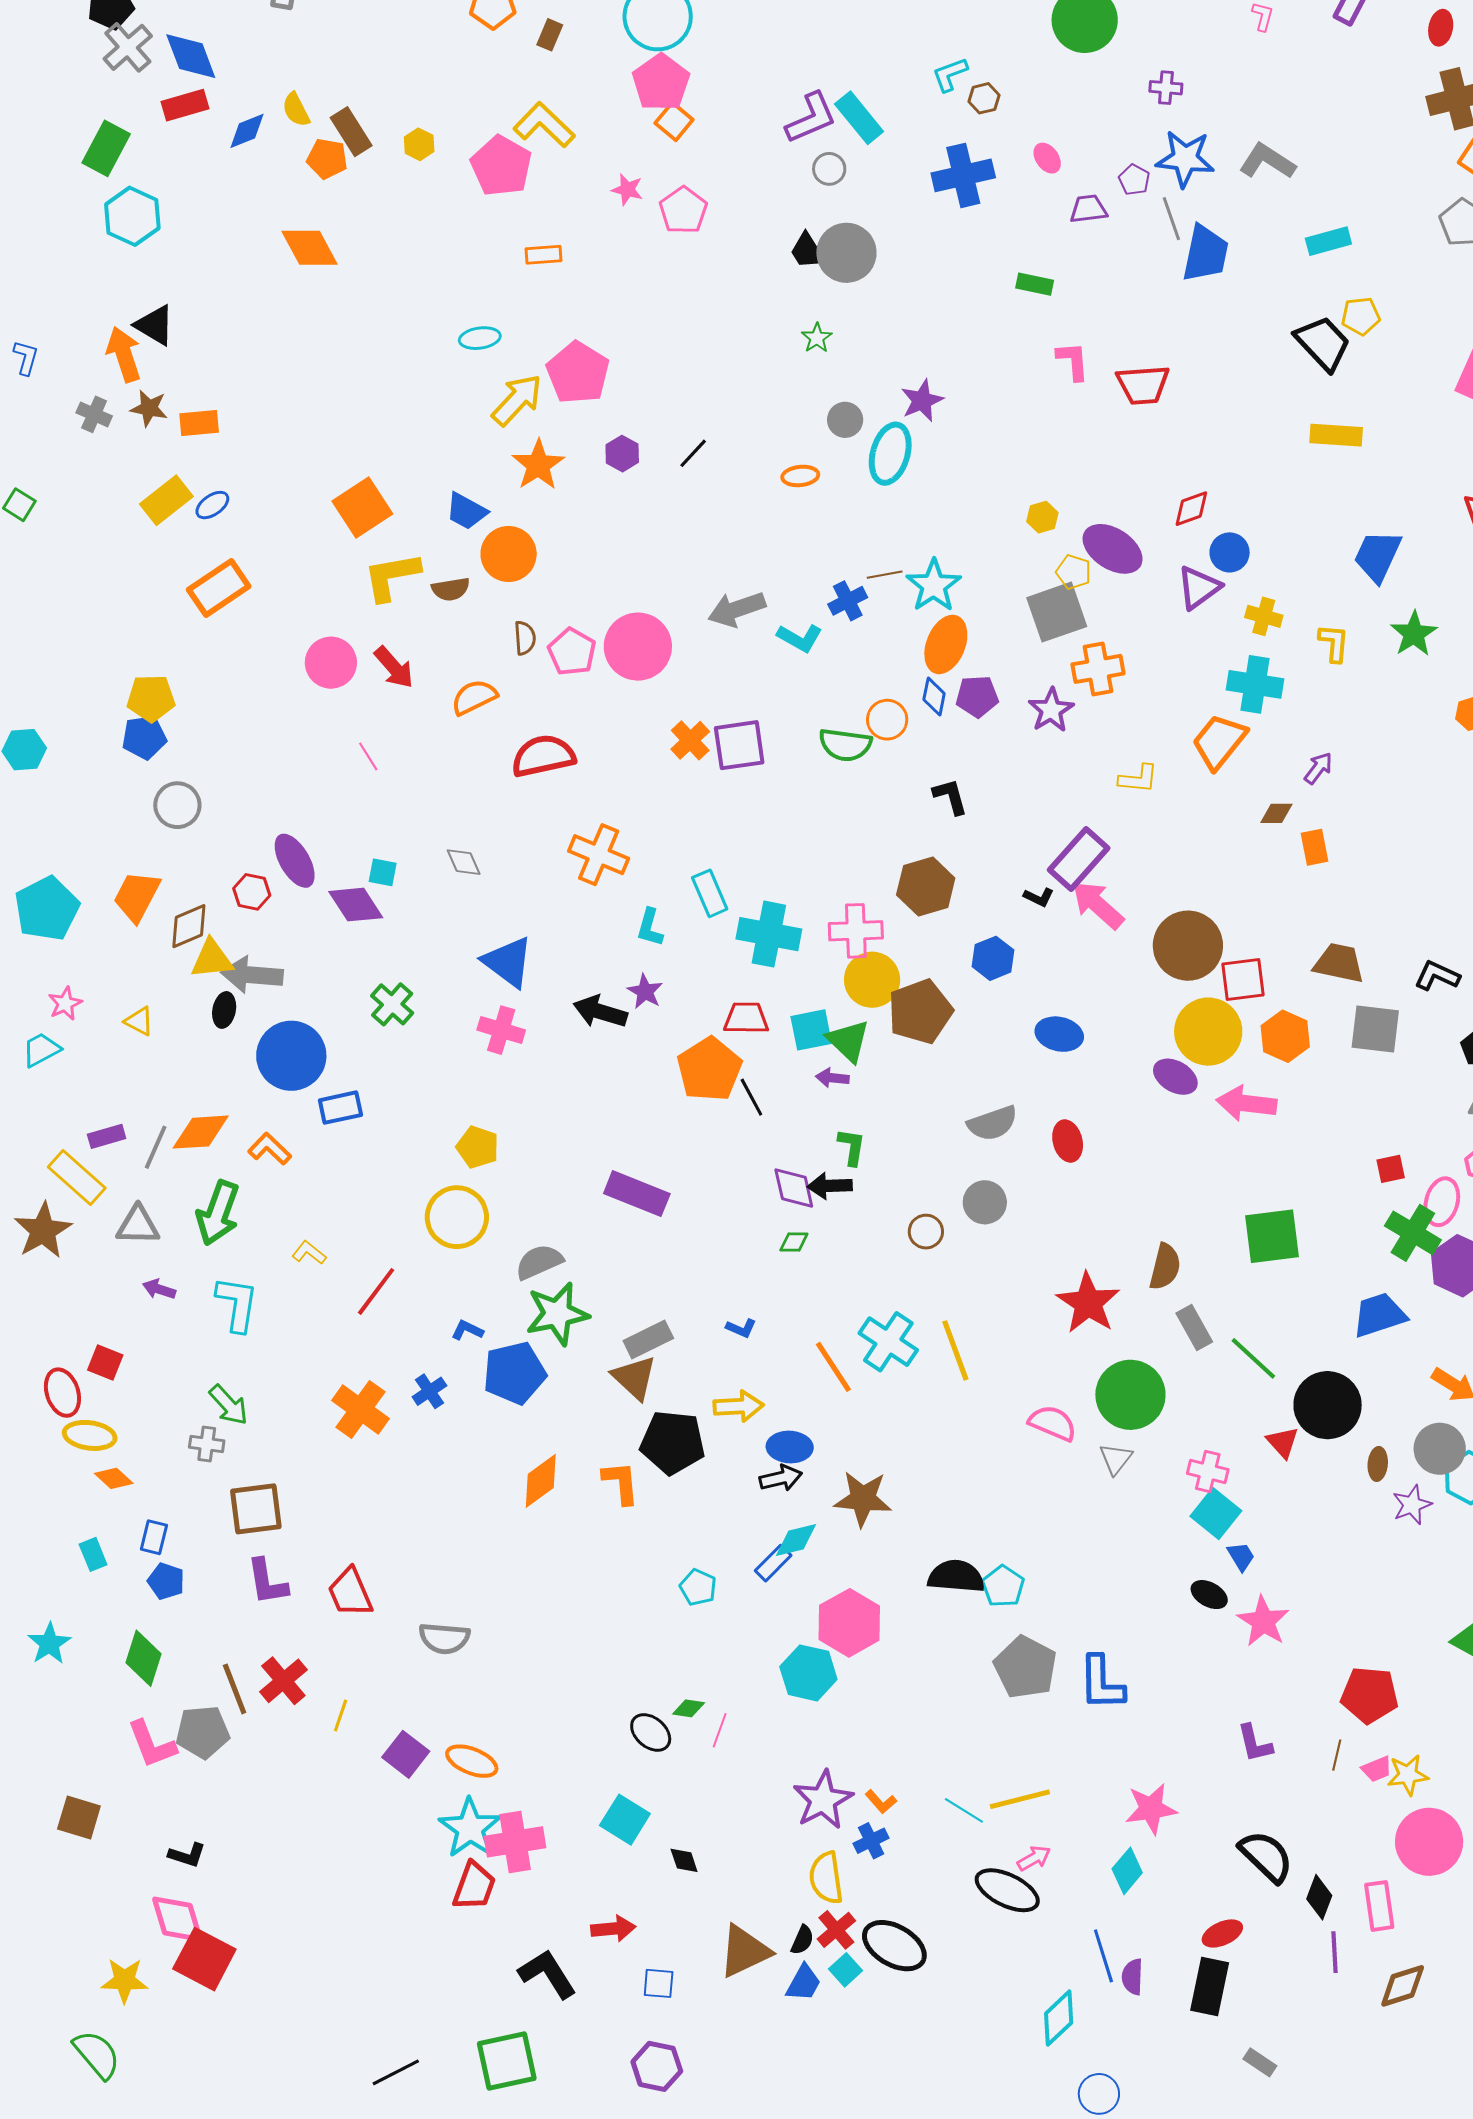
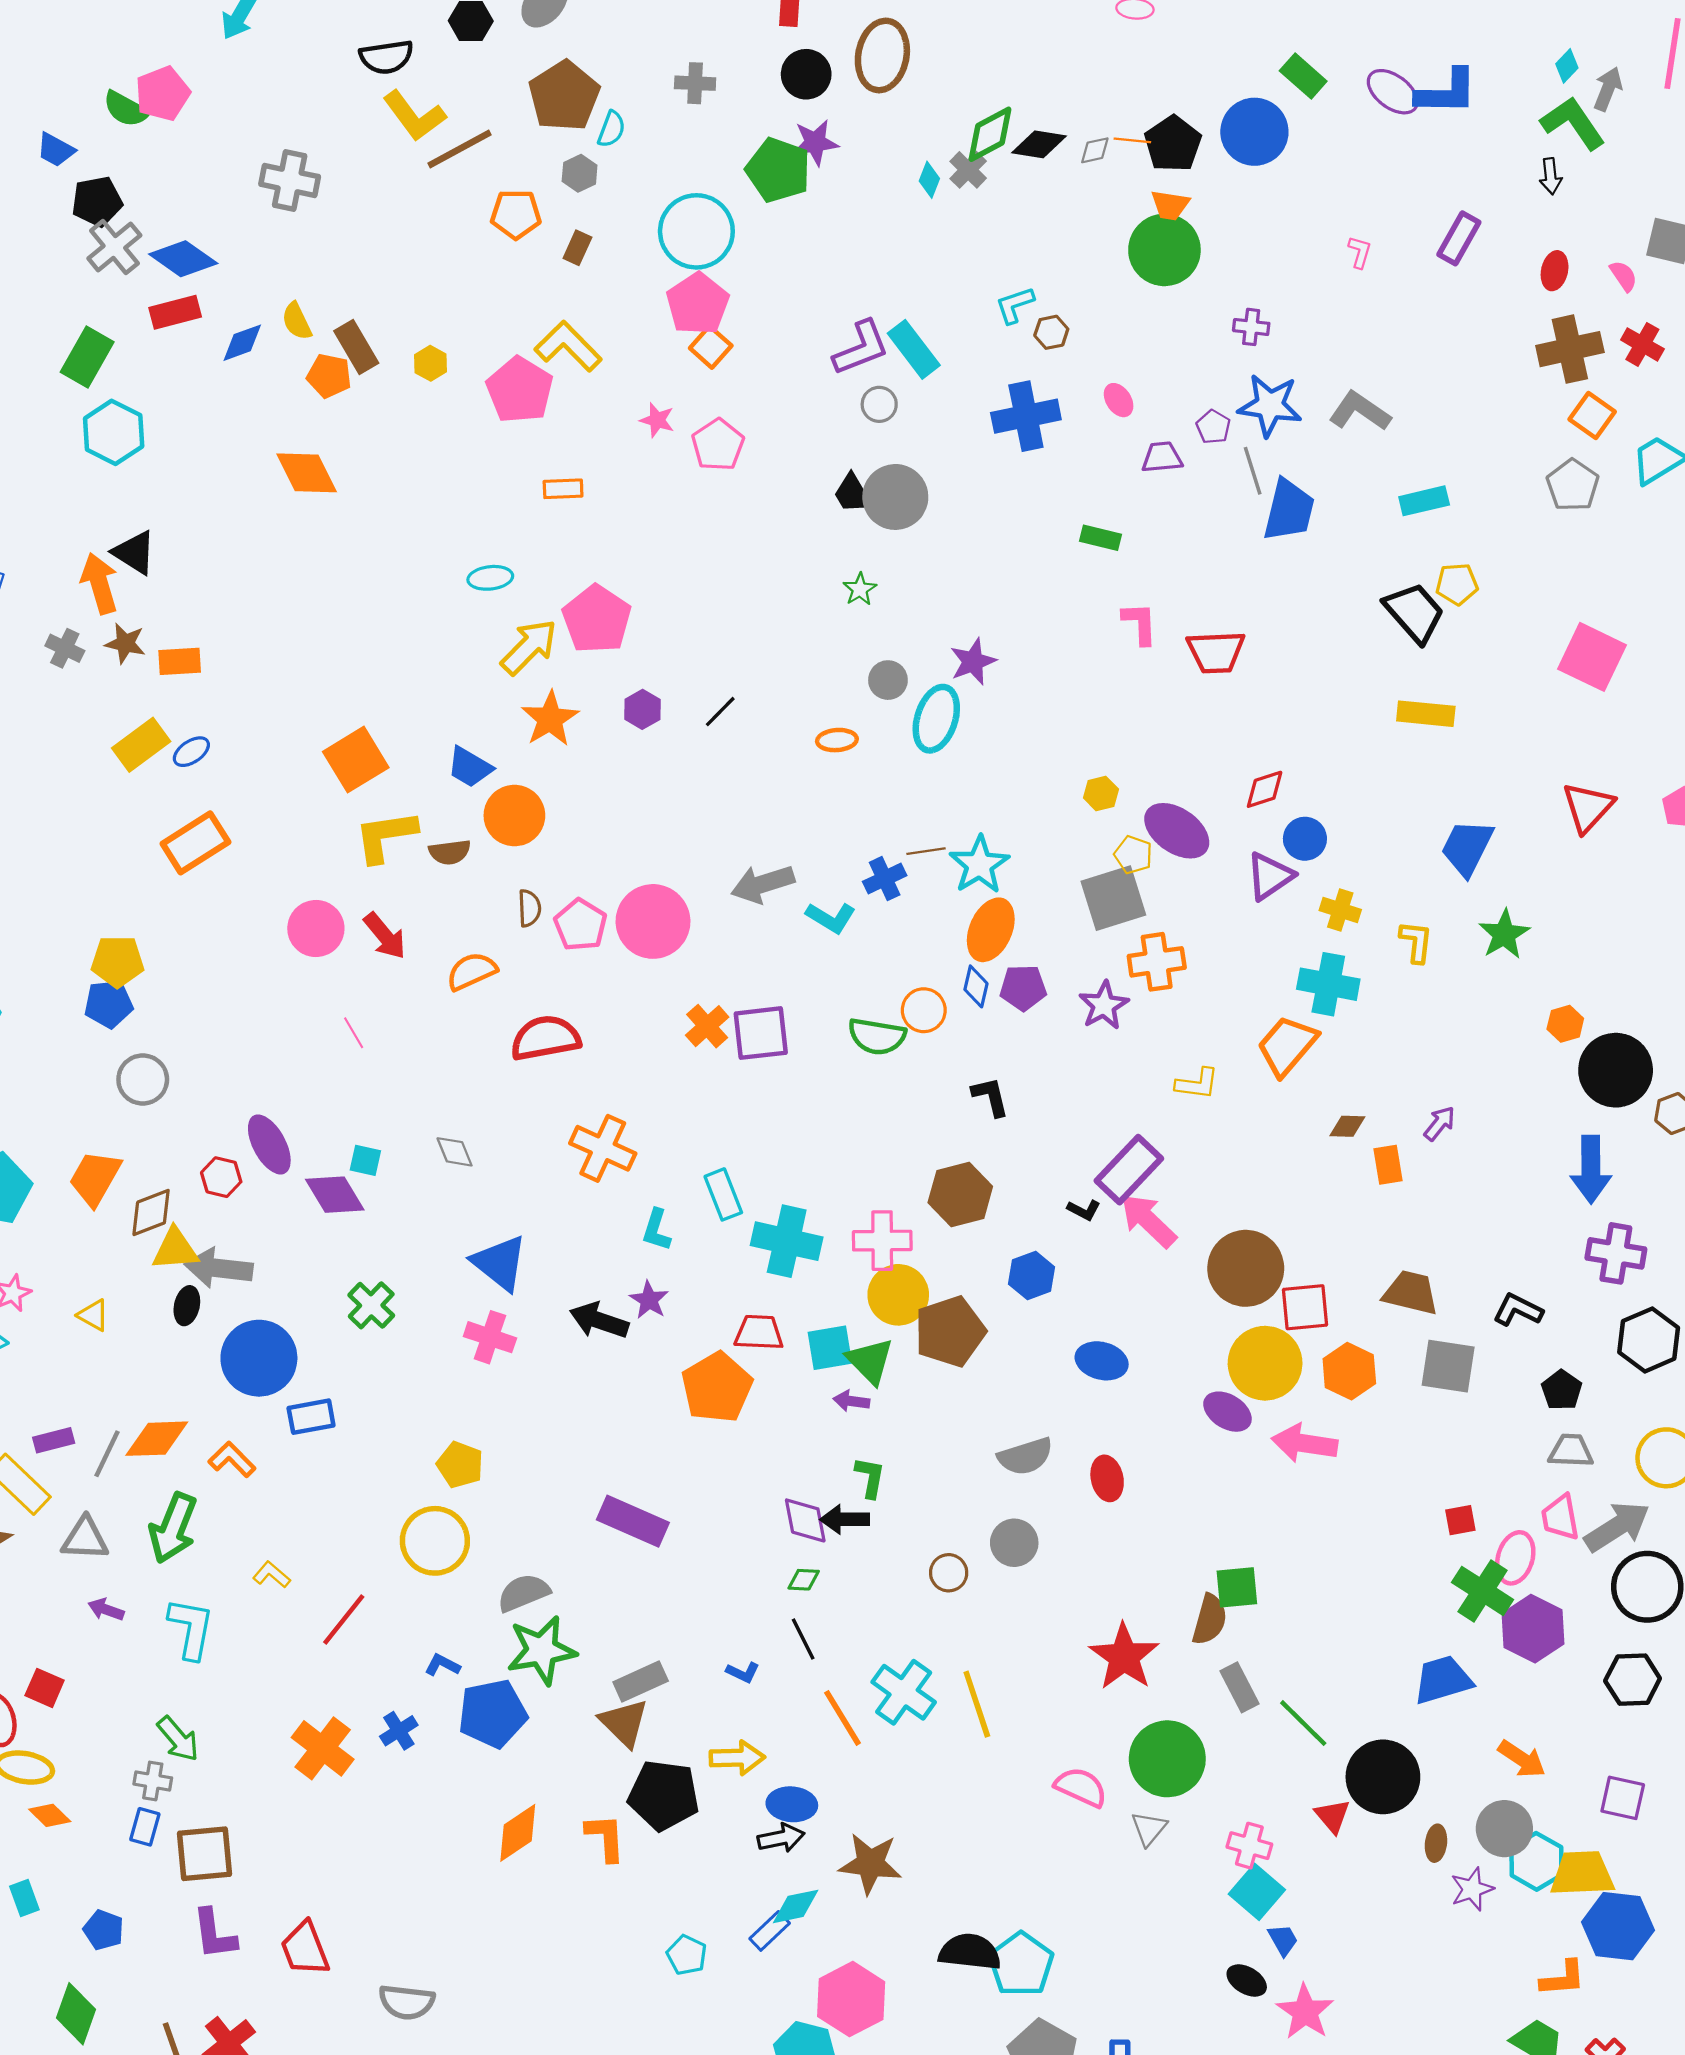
blue diamond: (191, 56) -> (183, 259), turned -36
purple arrow: (1318, 768) -> (1440, 1123), moved
black line: (751, 1097) -> (803, 1639), moved
green square: (1272, 1236) -> (1237, 1587), moved, size x0.7
blue rectangle: (154, 1537) -> (145, 1827), moved
cyan pentagon: (1003, 1586) -> (1021, 1964), size x1.4

